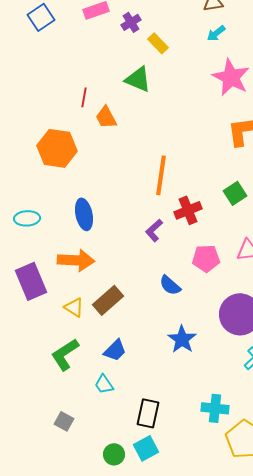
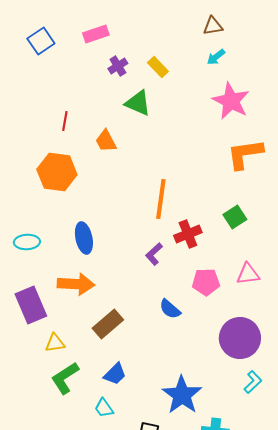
purple cross: (131, 22) -> (118, 66), moved
red line: (84, 97) -> (65, 121), moved
yellow triangle: (74, 307) -> (55, 343), moved, turned -40
blue star: (182, 339) -> (182, 395), moved, size x1.4

